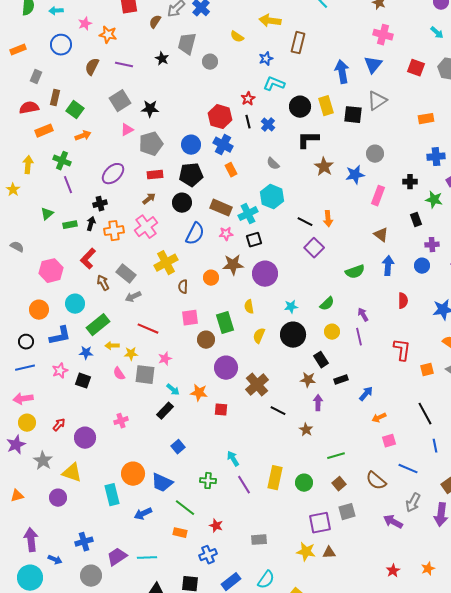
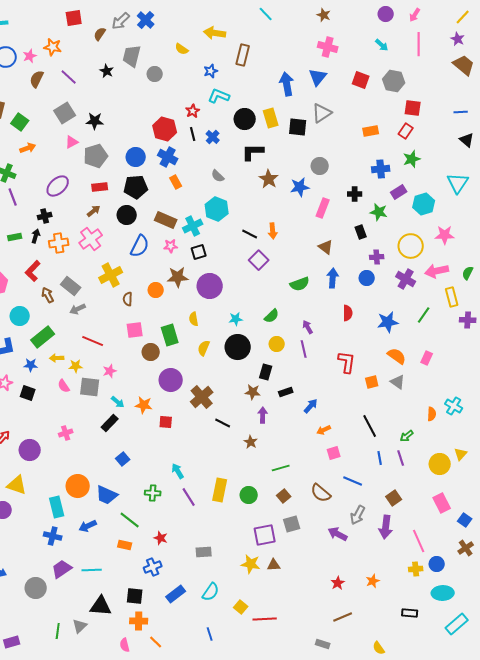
pink star: (85, 24) -> (30, 56), moved
purple line: (124, 65) -> (69, 77), turned 30
black rectangle: (321, 360) -> (266, 372), turned 49
blue cross: (84, 542) -> (53, 536), moved, turned 30

